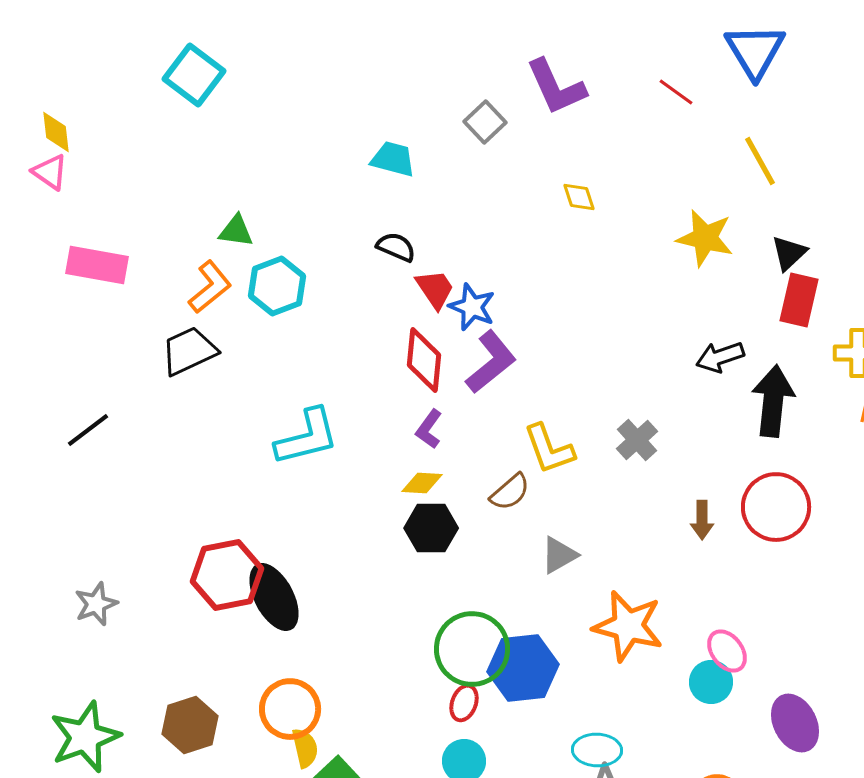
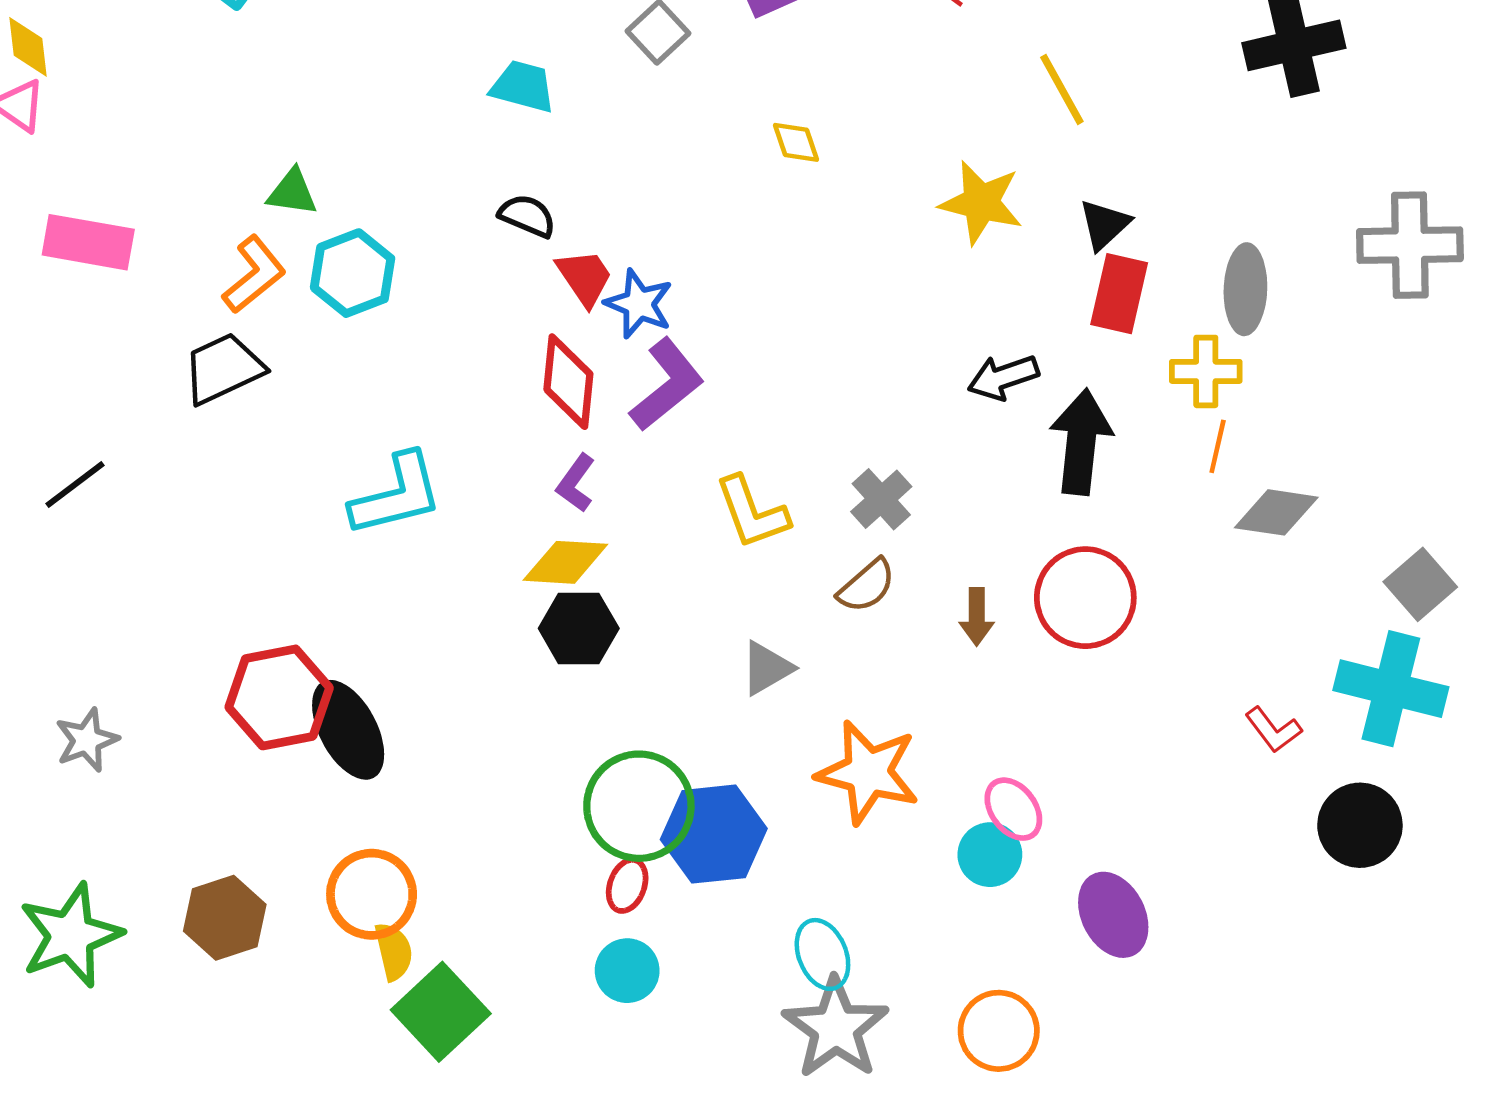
yellow diamond: (422, 483) -> (565, 562), size x1.4
brown semicircle: (510, 492) -> (867, 586), moved
cyan ellipse: (597, 750) -> (822, 954), turned 66

